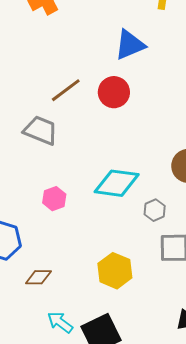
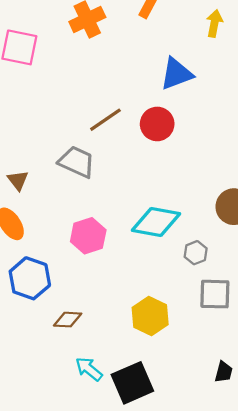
pink hexagon: (54, 199) -> (88, 236), size x1.4

